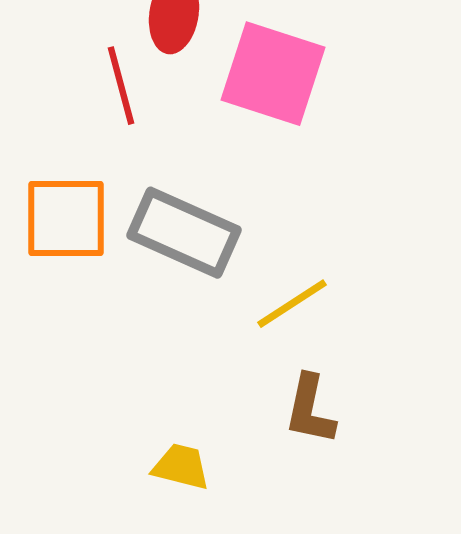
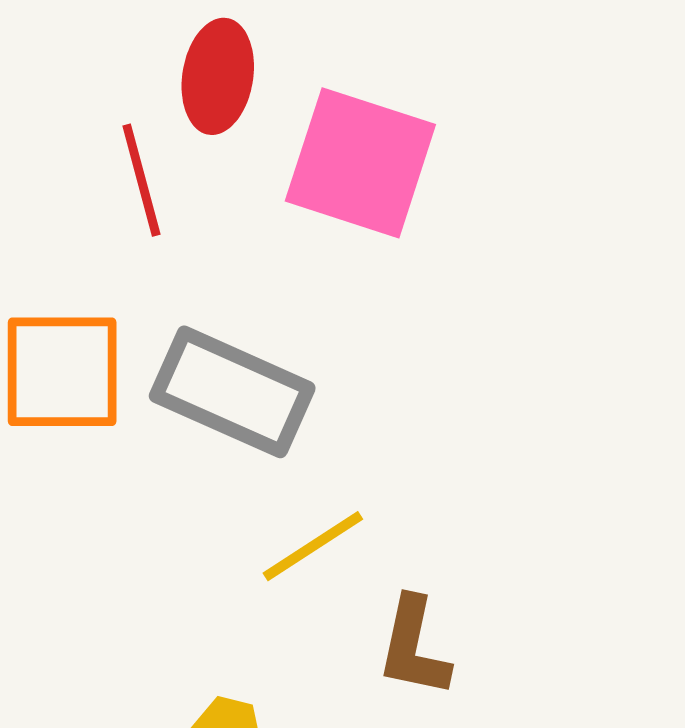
yellow line: (292, 304) -> (313, 546), moved

